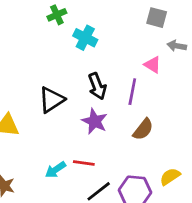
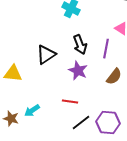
cyan arrow: (56, 170) -> (32, 111), moved

